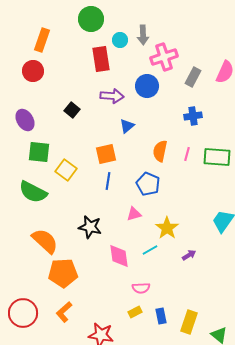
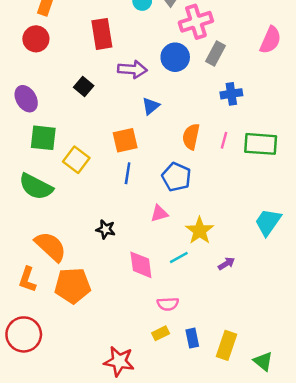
red rectangle: (101, 59) -> (102, 34), moved
gray rectangle: (193, 77) -> (215, 54), moved
black star: (90, 227) -> (106, 229), size x0.7
orange L-shape: (64, 312) -> (27, 279), moved, turned -30

